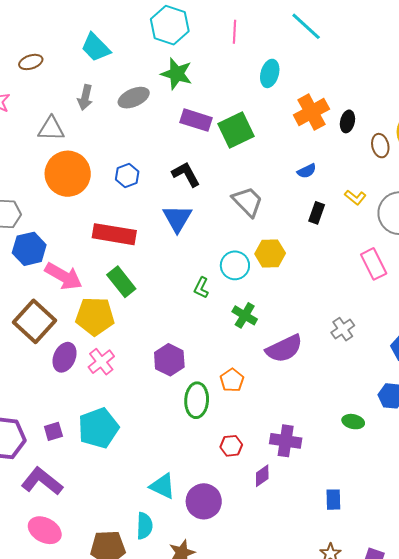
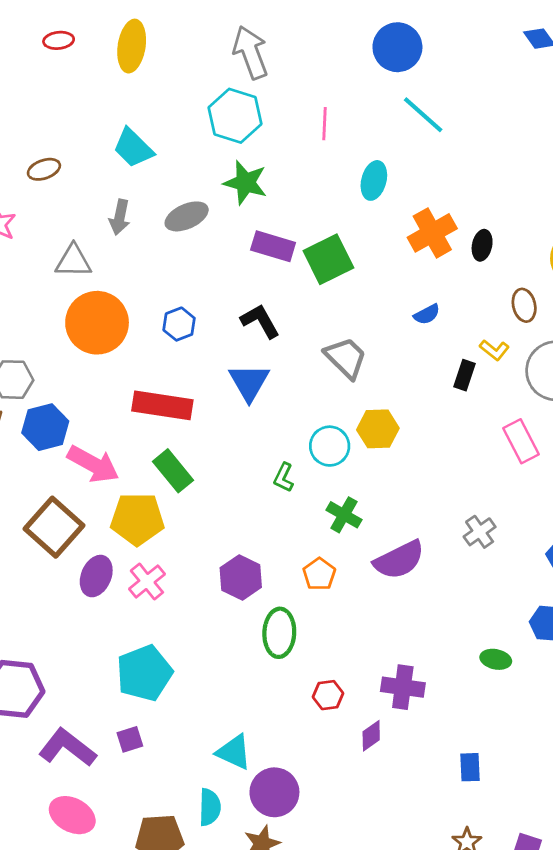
brown ellipse: (380, 146) -> (524, 305), moved
black rectangle: (317, 213) -> (465, 375), moved
orange pentagon: (232, 380) -> (319, 574), moved
purple square: (53, 431) -> (130, 739), moved
purple circle: (204, 501) -> (274, 792), moved

